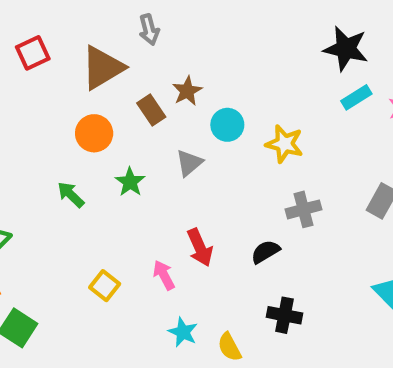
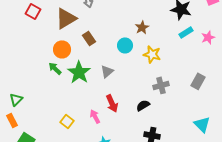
red square: (33, 53) -> (33, 11), turned -35
brown star: (187, 91) -> (142, 27), moved
gray triangle: (189, 163) -> (107, 71), moved
green star: (130, 182) -> (79, 72), size x1.6
green arrow: (71, 195) -> (55, 68), moved

